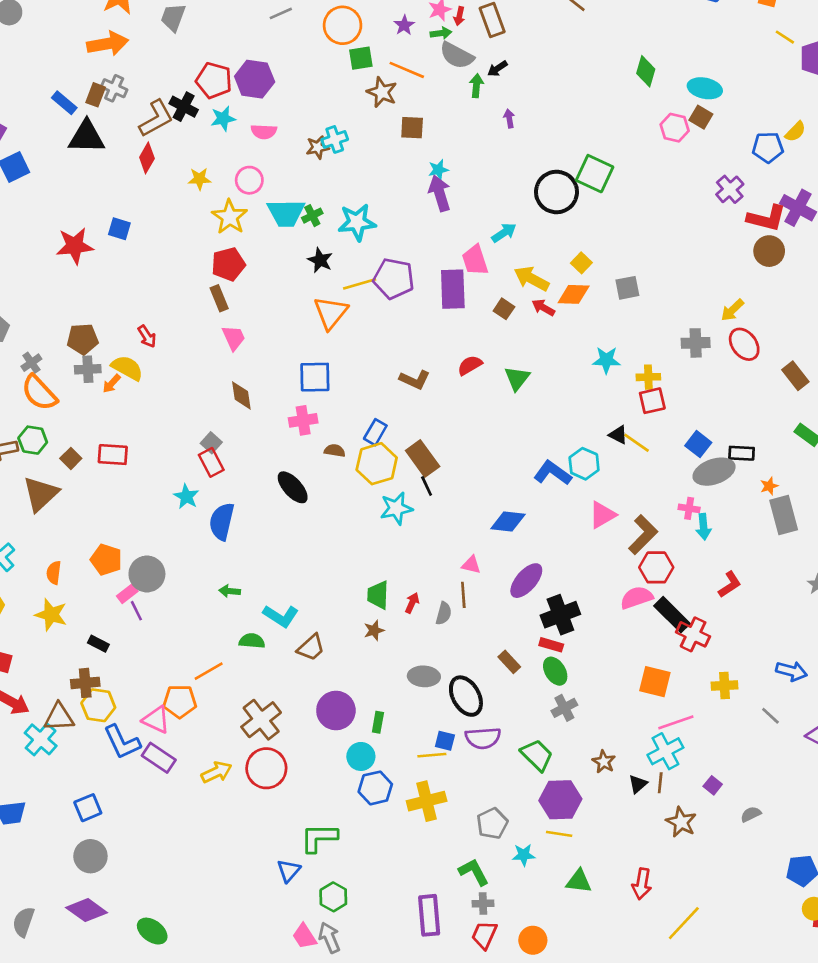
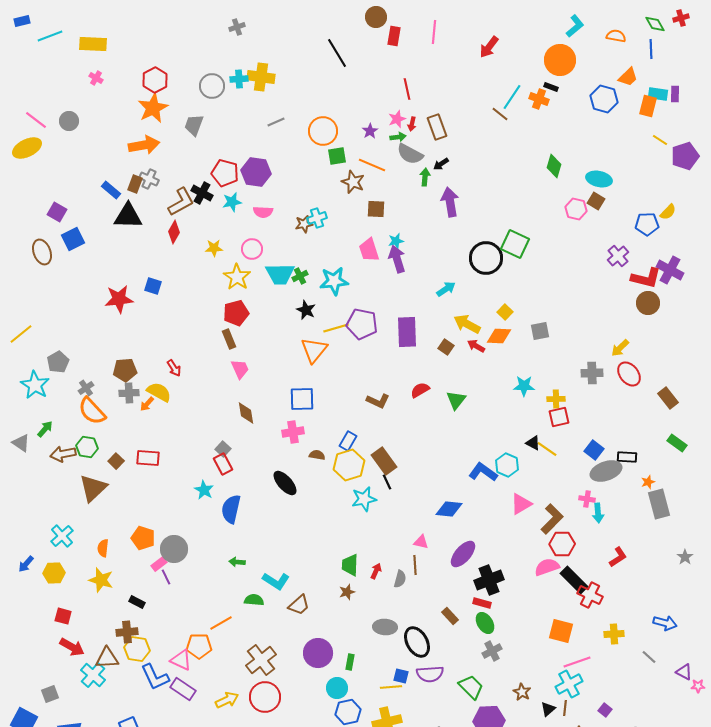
purple arrow: (509, 118) -> (450, 202), size x2.0
pink trapezoid: (475, 260) -> (369, 250), moved

